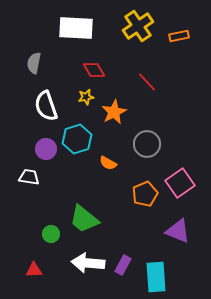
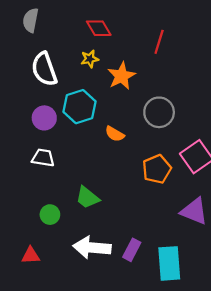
red line: (147, 82) -> (159, 42), turned 60
white trapezoid: (29, 177) -> (43, 158), moved
green trapezoid: (84, 219) -> (87, 198), size x0.7

